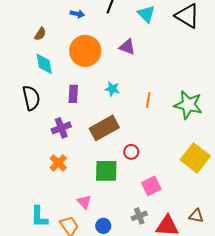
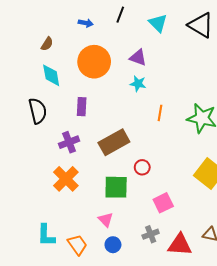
cyan star: (112, 89) -> (138, 84), moved
orange cross: (58, 163) -> (66, 179), size x1.4
pink triangle: (84, 202) -> (106, 220), moved

